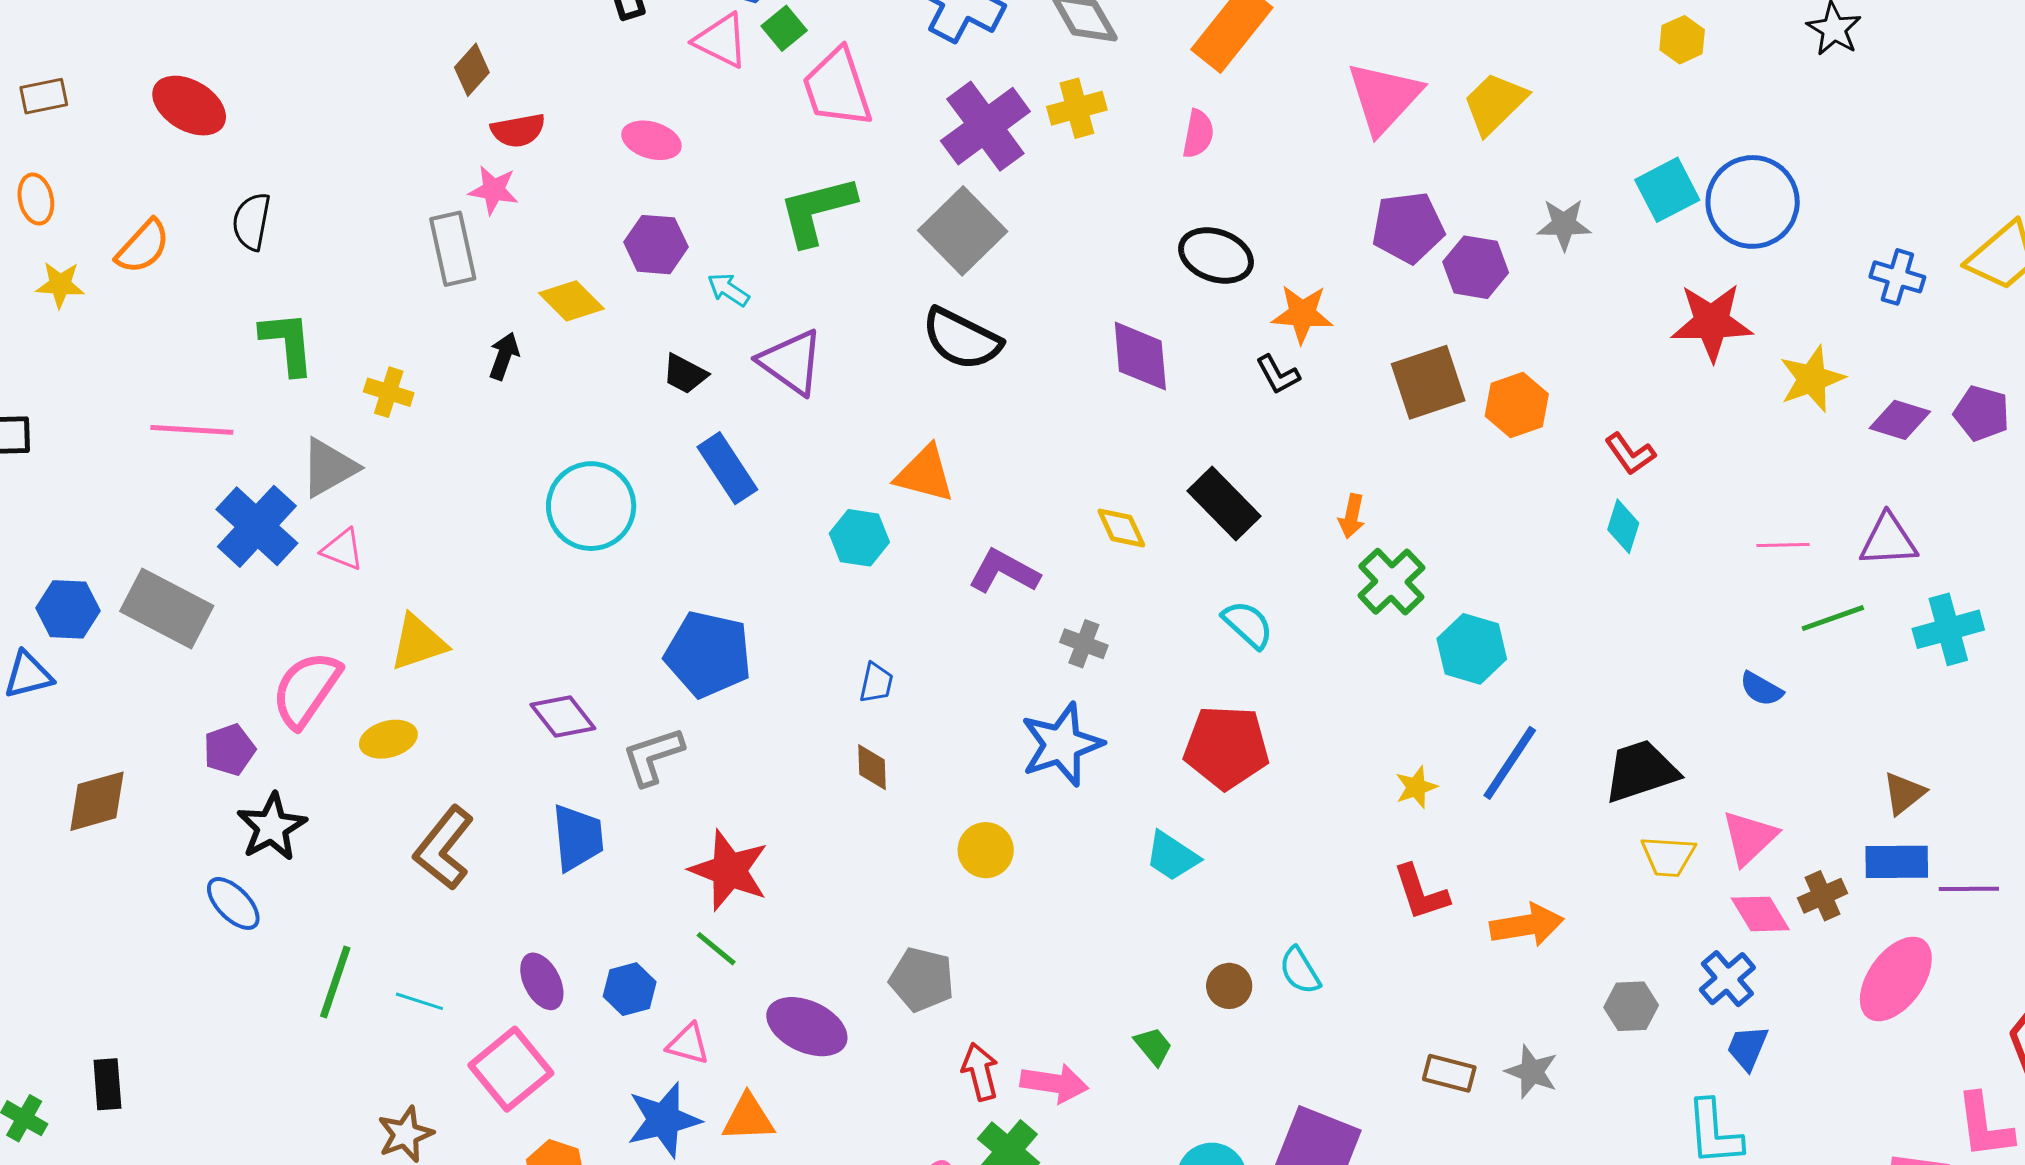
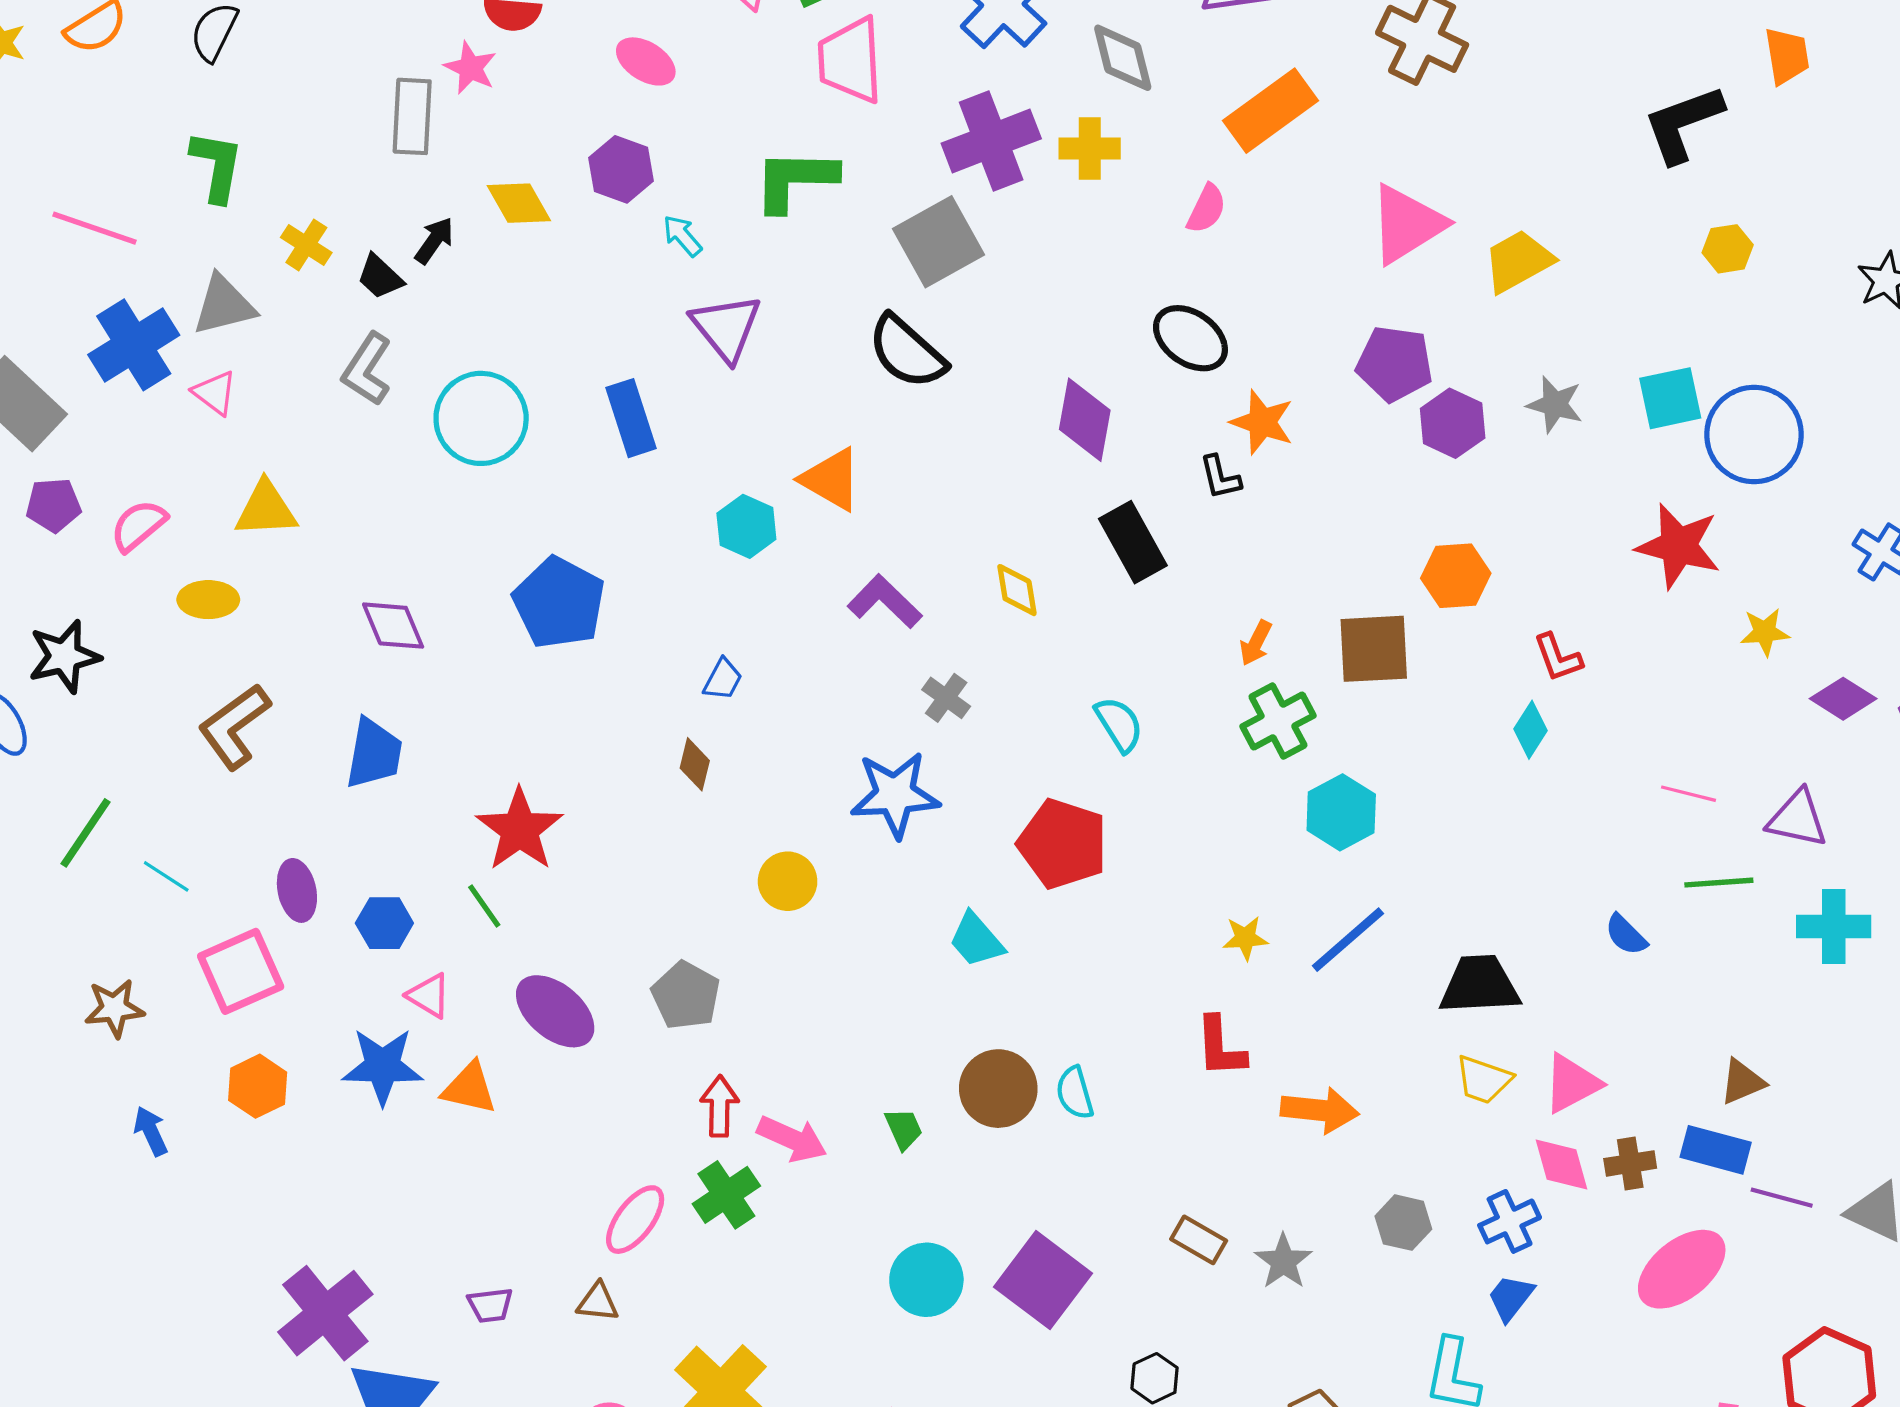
black trapezoid: (685, 374) -> (380, 277), moved
yellow star: (1812, 379) -> (1765, 632), size x0.7
brown square: (1428, 382) -> (1374, 649), moved
black rectangle: (1224, 504) -> (1133, 542), moved
pink semicircle: (306, 689) -> (138, 525), size x0.7
purple pentagon: (229, 750) -> (53, 505), moved
gray L-shape: (653, 756) -> (367, 369), moved, turned -54
brown circle: (1229, 986) -> (998, 1089), size x1.6

